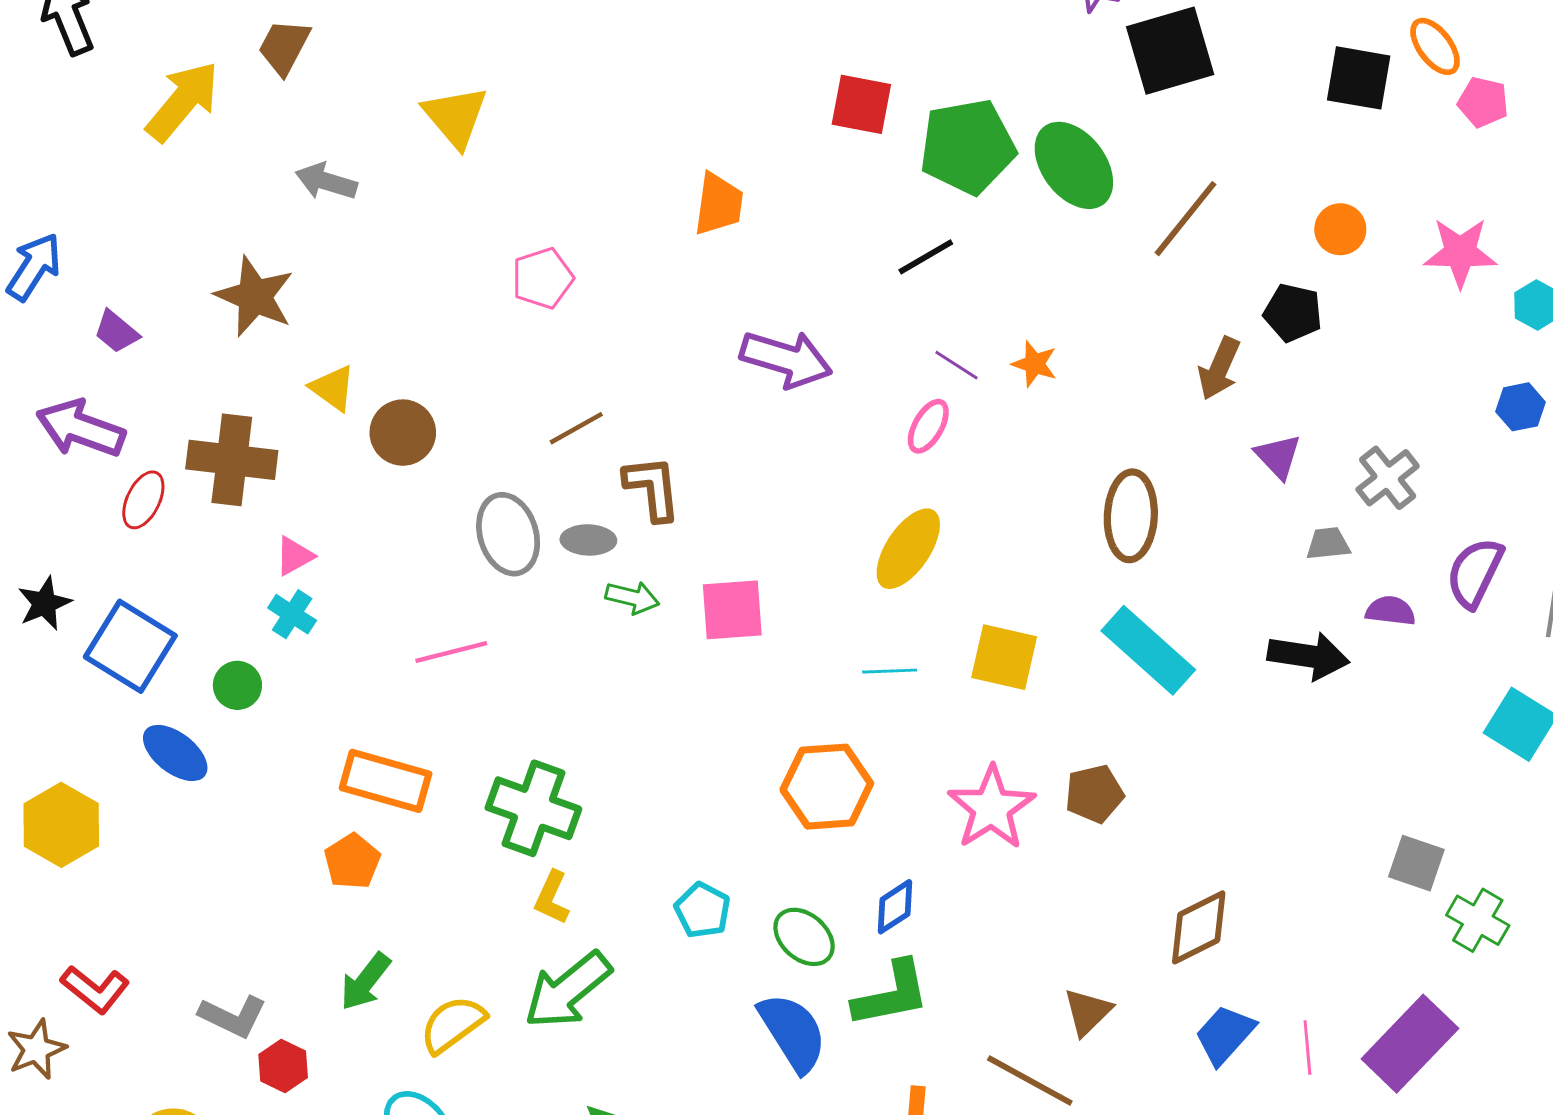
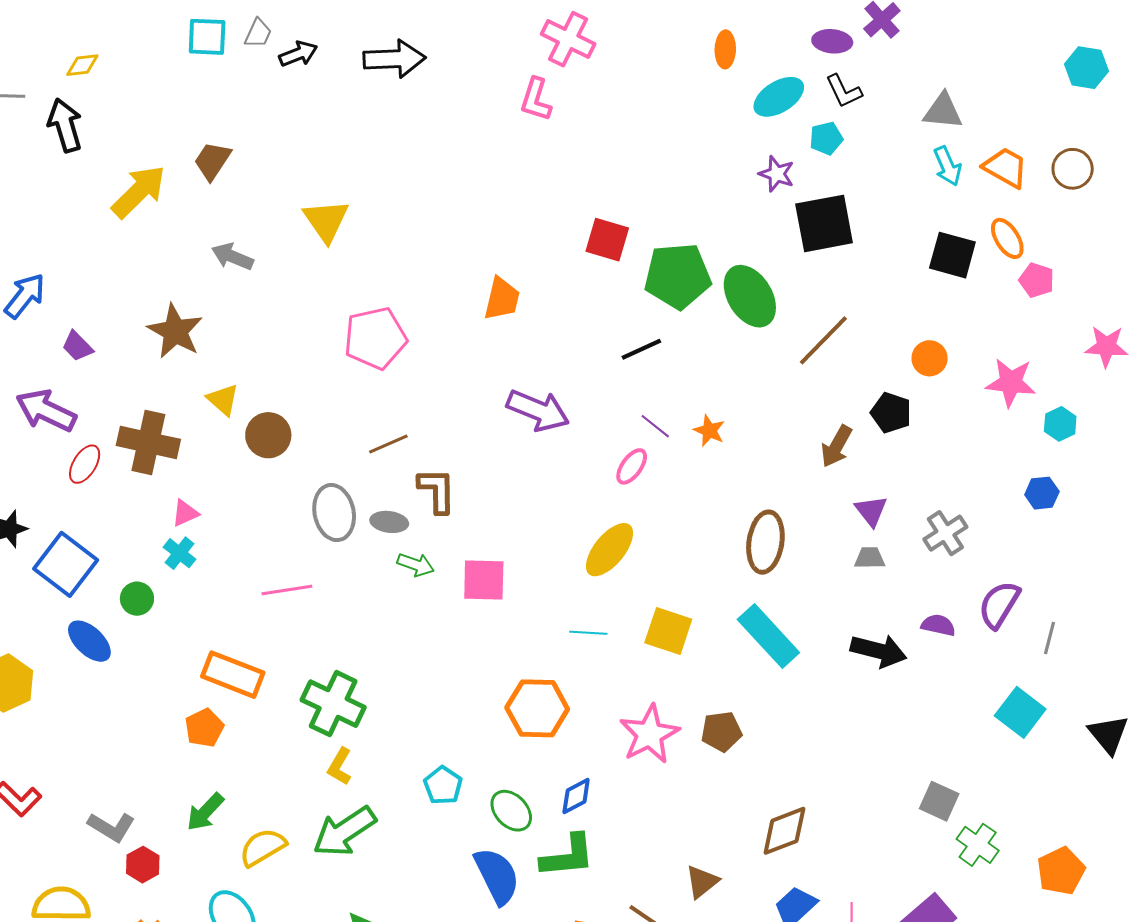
pink pentagon: (543, 278) -> (375, 338), size x1.5
gray trapezoid: (1328, 544) -> (870, 558), moved

